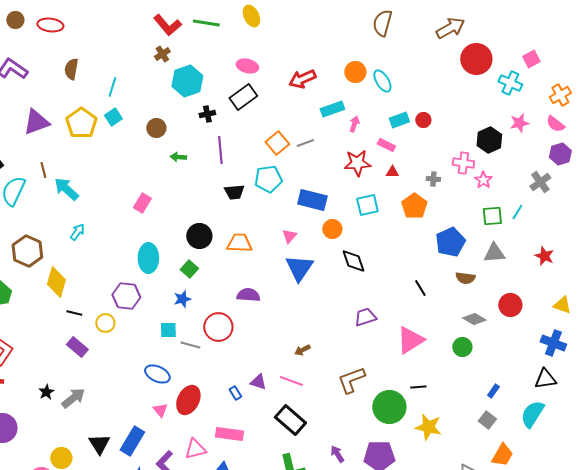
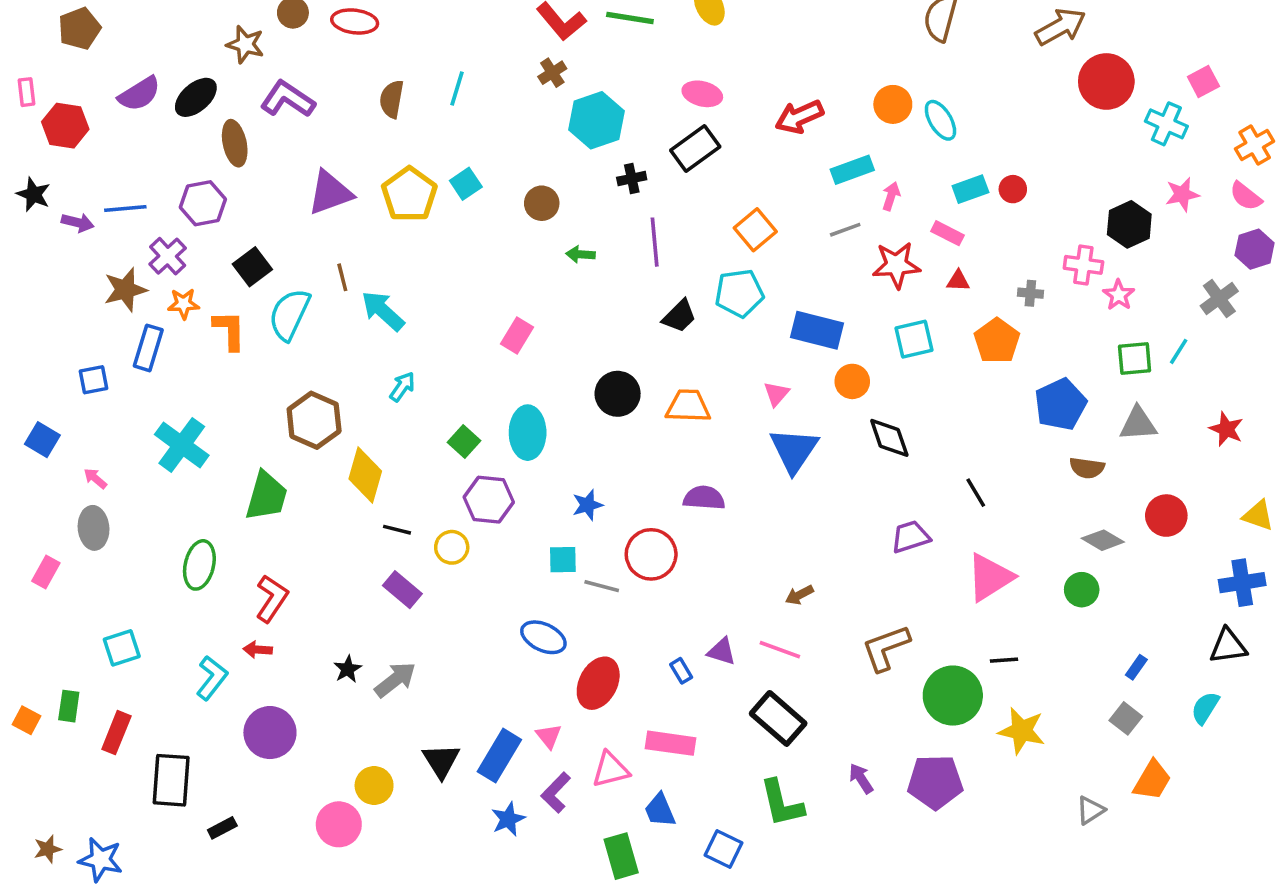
cyan line: (112, 87) -> (457, 89), moved
gray line: (305, 143) -> (845, 230), moved
black trapezoid: (234, 192) -> (679, 316), turned -40
green square: (189, 269) -> (464, 441), moved
black line: (420, 288) -> (976, 493), moved
blue cross: (553, 343) -> (1242, 583), turned -30
pink triangle: (160, 410) -> (549, 736), moved
cyan semicircle: (532, 414) -> (1205, 708), size x0.7

